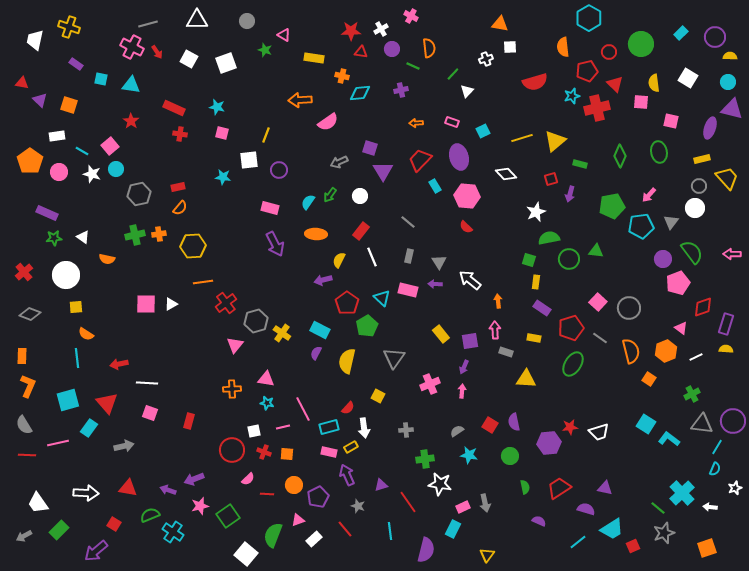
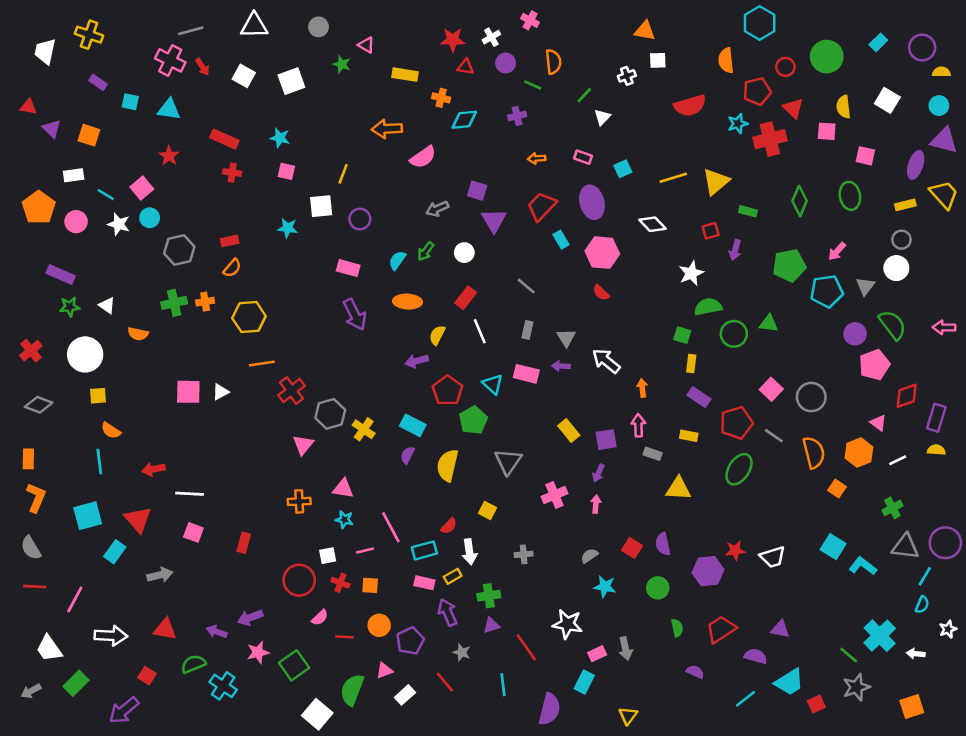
yellow trapezoid: (727, 178) -> (944, 195), moved
pink line: (58, 443) -> (75, 600), moved, turned -50
green cross: (425, 459) -> (489, 596), moved

